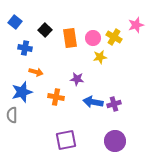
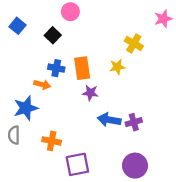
pink star: (136, 25) -> (163, 19), moved
orange rectangle: (70, 38) -> (82, 68), moved
pink circle: (93, 38) -> (70, 12), moved
blue cross: (25, 48) -> (56, 68), moved
orange cross: (56, 97) -> (52, 141), moved

